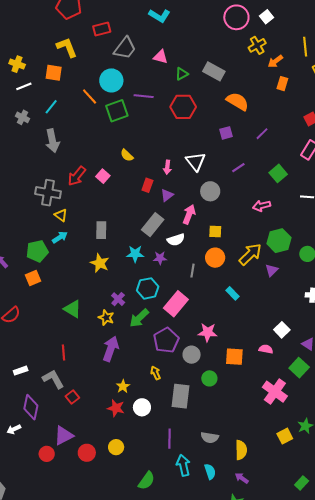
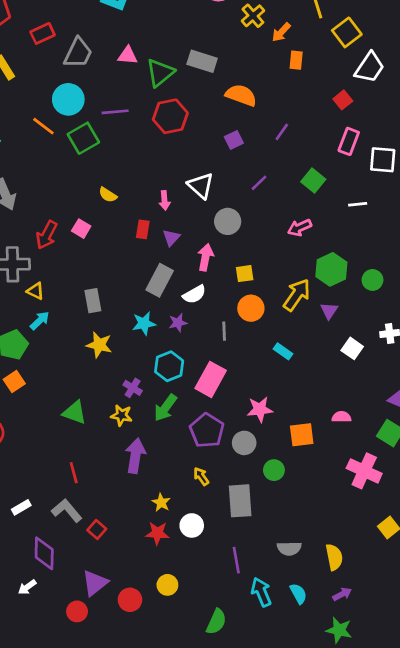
green triangle: (182, 74) -> (160, 73), size x1.6
white square: (282, 330) -> (352, 348), moved
purple arrow: (242, 478) -> (342, 594), turned 128

